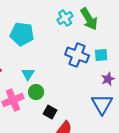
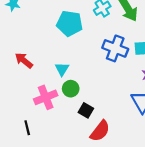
cyan pentagon: (22, 34) -> (70, 23), moved

